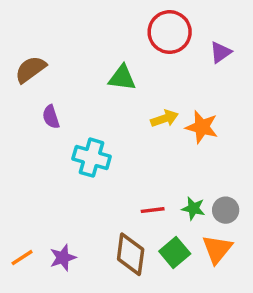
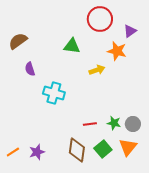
orange star: (202, 127) -> (117, 51), moved

